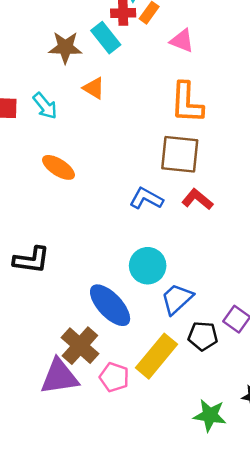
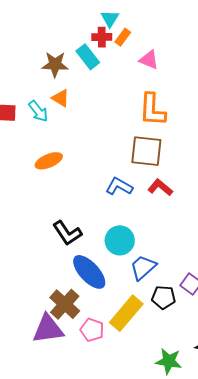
orange triangle: (94, 88) -> (61, 98), moved
orange ellipse: (58, 167) -> (49, 161), turned -56
black L-shape: (31, 260) -> (67, 233), moved, turned 48

